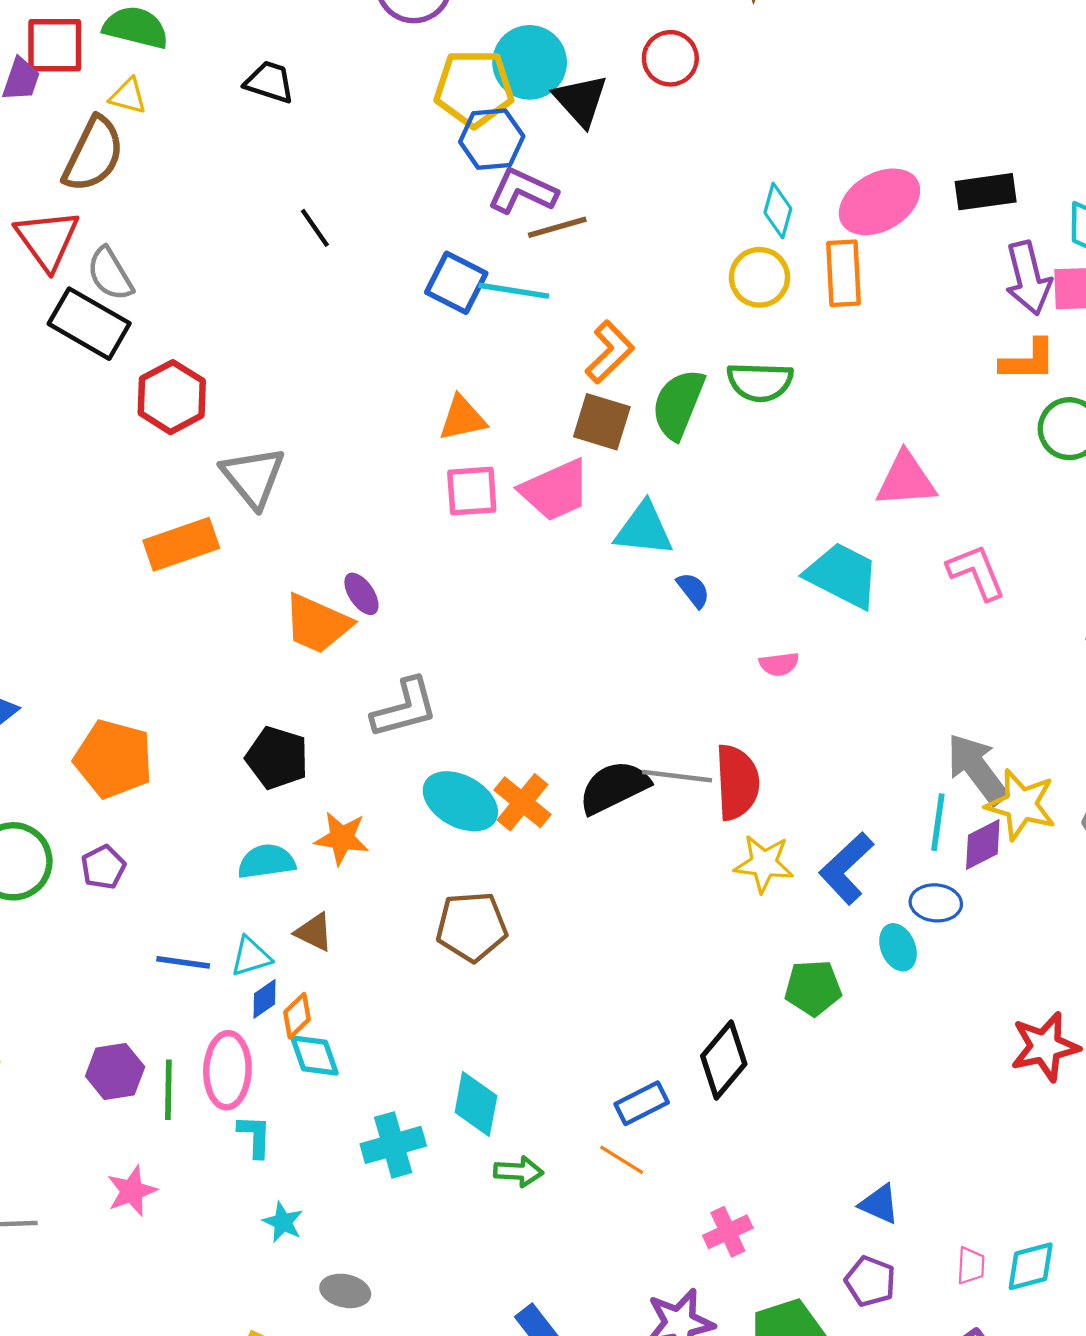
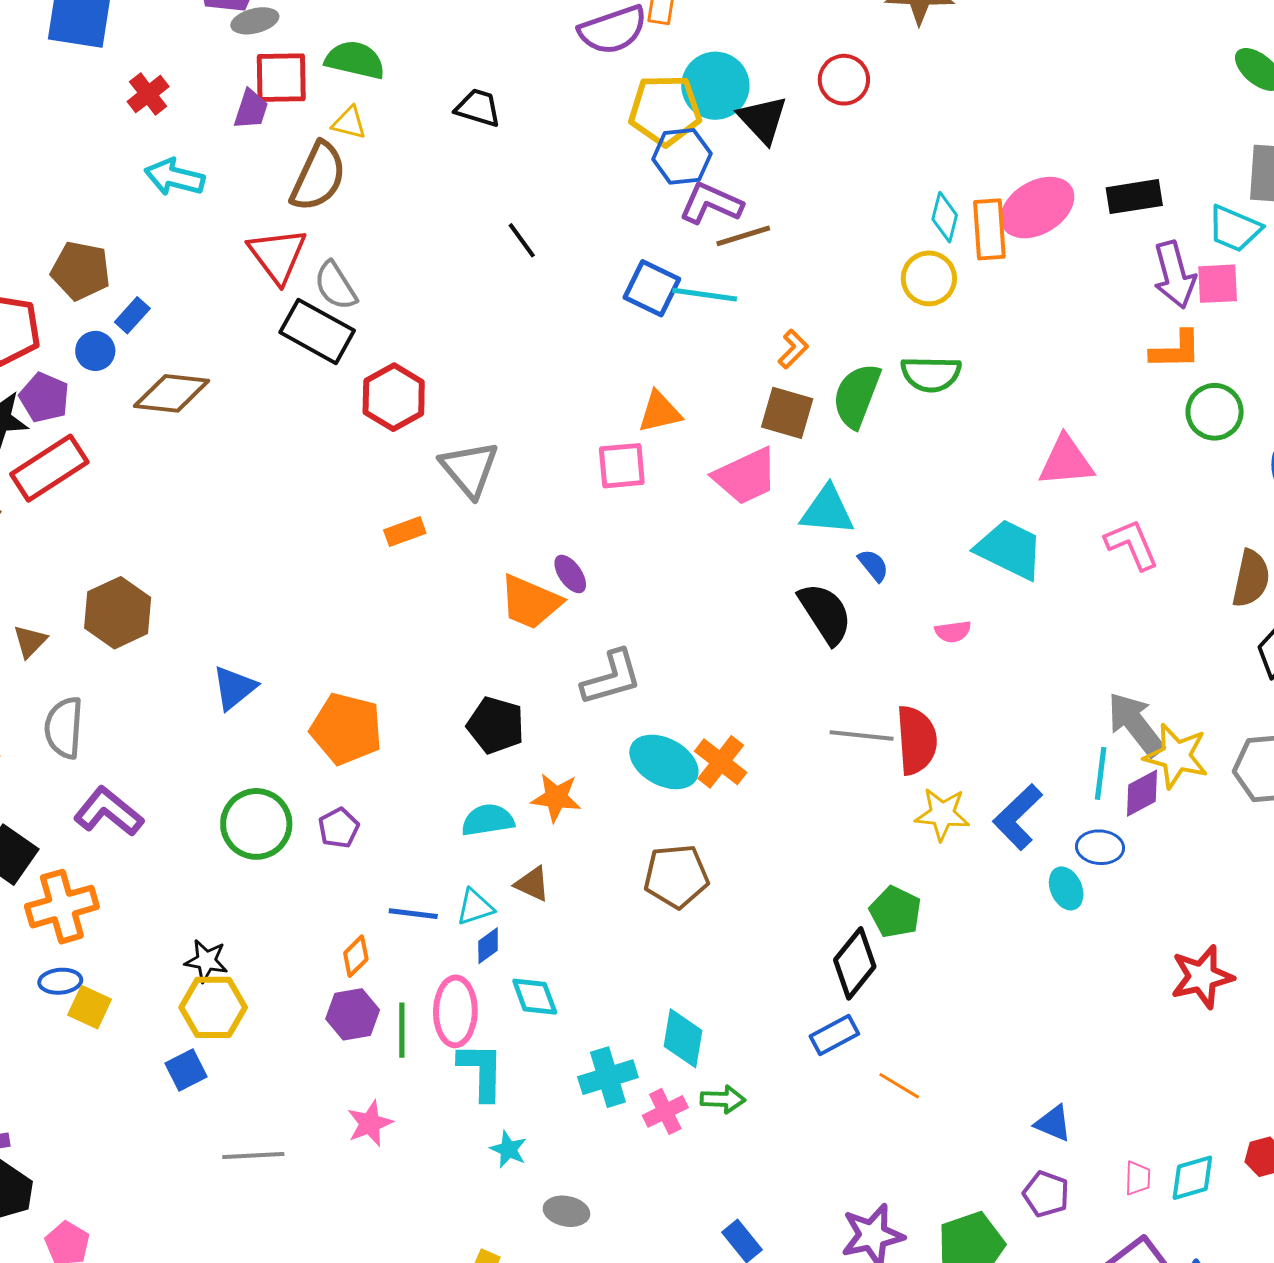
orange rectangle: (844, 273) -> (989, 229), moved
orange L-shape: (610, 352) -> (793, 349), size x0.7
pink square: (472, 491) -> (622, 466), moved
orange rectangle: (181, 544) -> (405, 532), size x0.6
black semicircle: (614, 787) -> (825, 613), moved, turned 84
green pentagon: (813, 988) -> (895, 912), moved, turned 30
orange diamond: (297, 1016) -> (356, 956), moved
black diamond: (724, 1060) -> (855, 963), moved
cyan L-shape: (255, 1136) -> (481, 1071), size x1.5
orange line: (622, 1160) -> (899, 1086), moved
pink cross: (728, 1232) -> (665, 1111), moved

